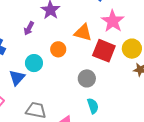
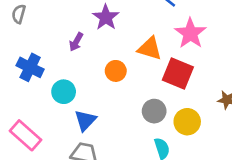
yellow circle: (132, 49) -> (187, 122), moved
cyan circle: (34, 63) -> (64, 92), moved
blue triangle: (17, 78) -> (85, 120), moved

